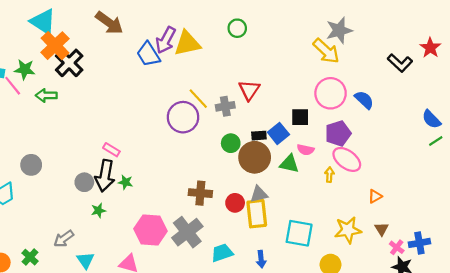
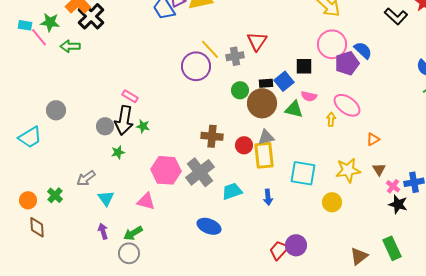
purple pentagon: (338, 133) -> (347, 63), moved

